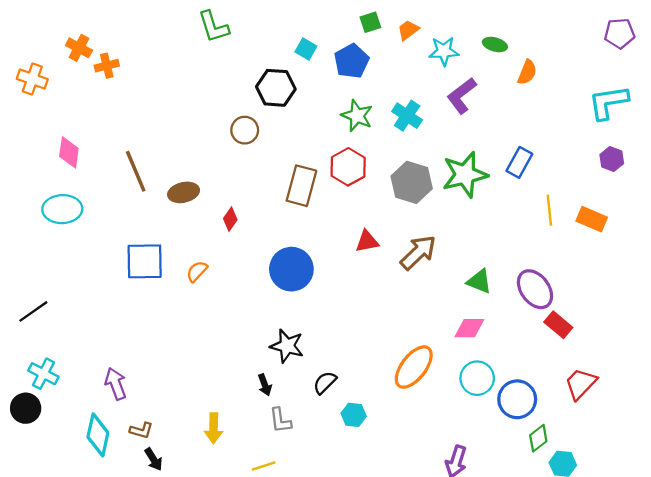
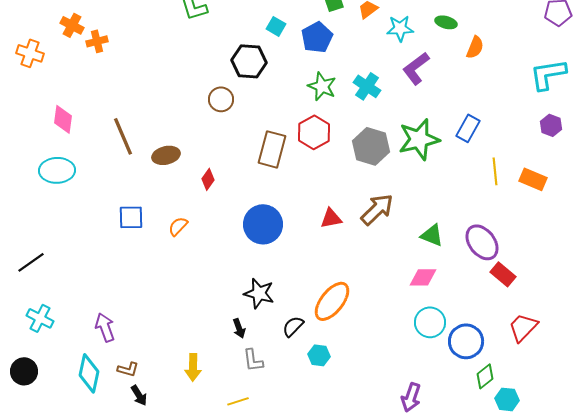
red triangle: (367, 241) -> (331, 218), moved
blue square: (145, 261) -> (131, 217), size x0.7
orange ellipse: (414, 367) -> (332, 301), moved
black circle: (26, 408) -> (24, 371), moved

